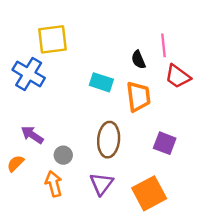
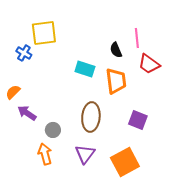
blue cross: (29, 74) -> (24, 53), moved, size x0.6
orange semicircle: (16, 163) -> (13, 92), moved

